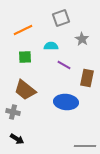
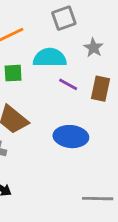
cyan semicircle: (51, 46) -> (50, 58), size x1.6
brown rectangle: (87, 78) -> (101, 89), moved

